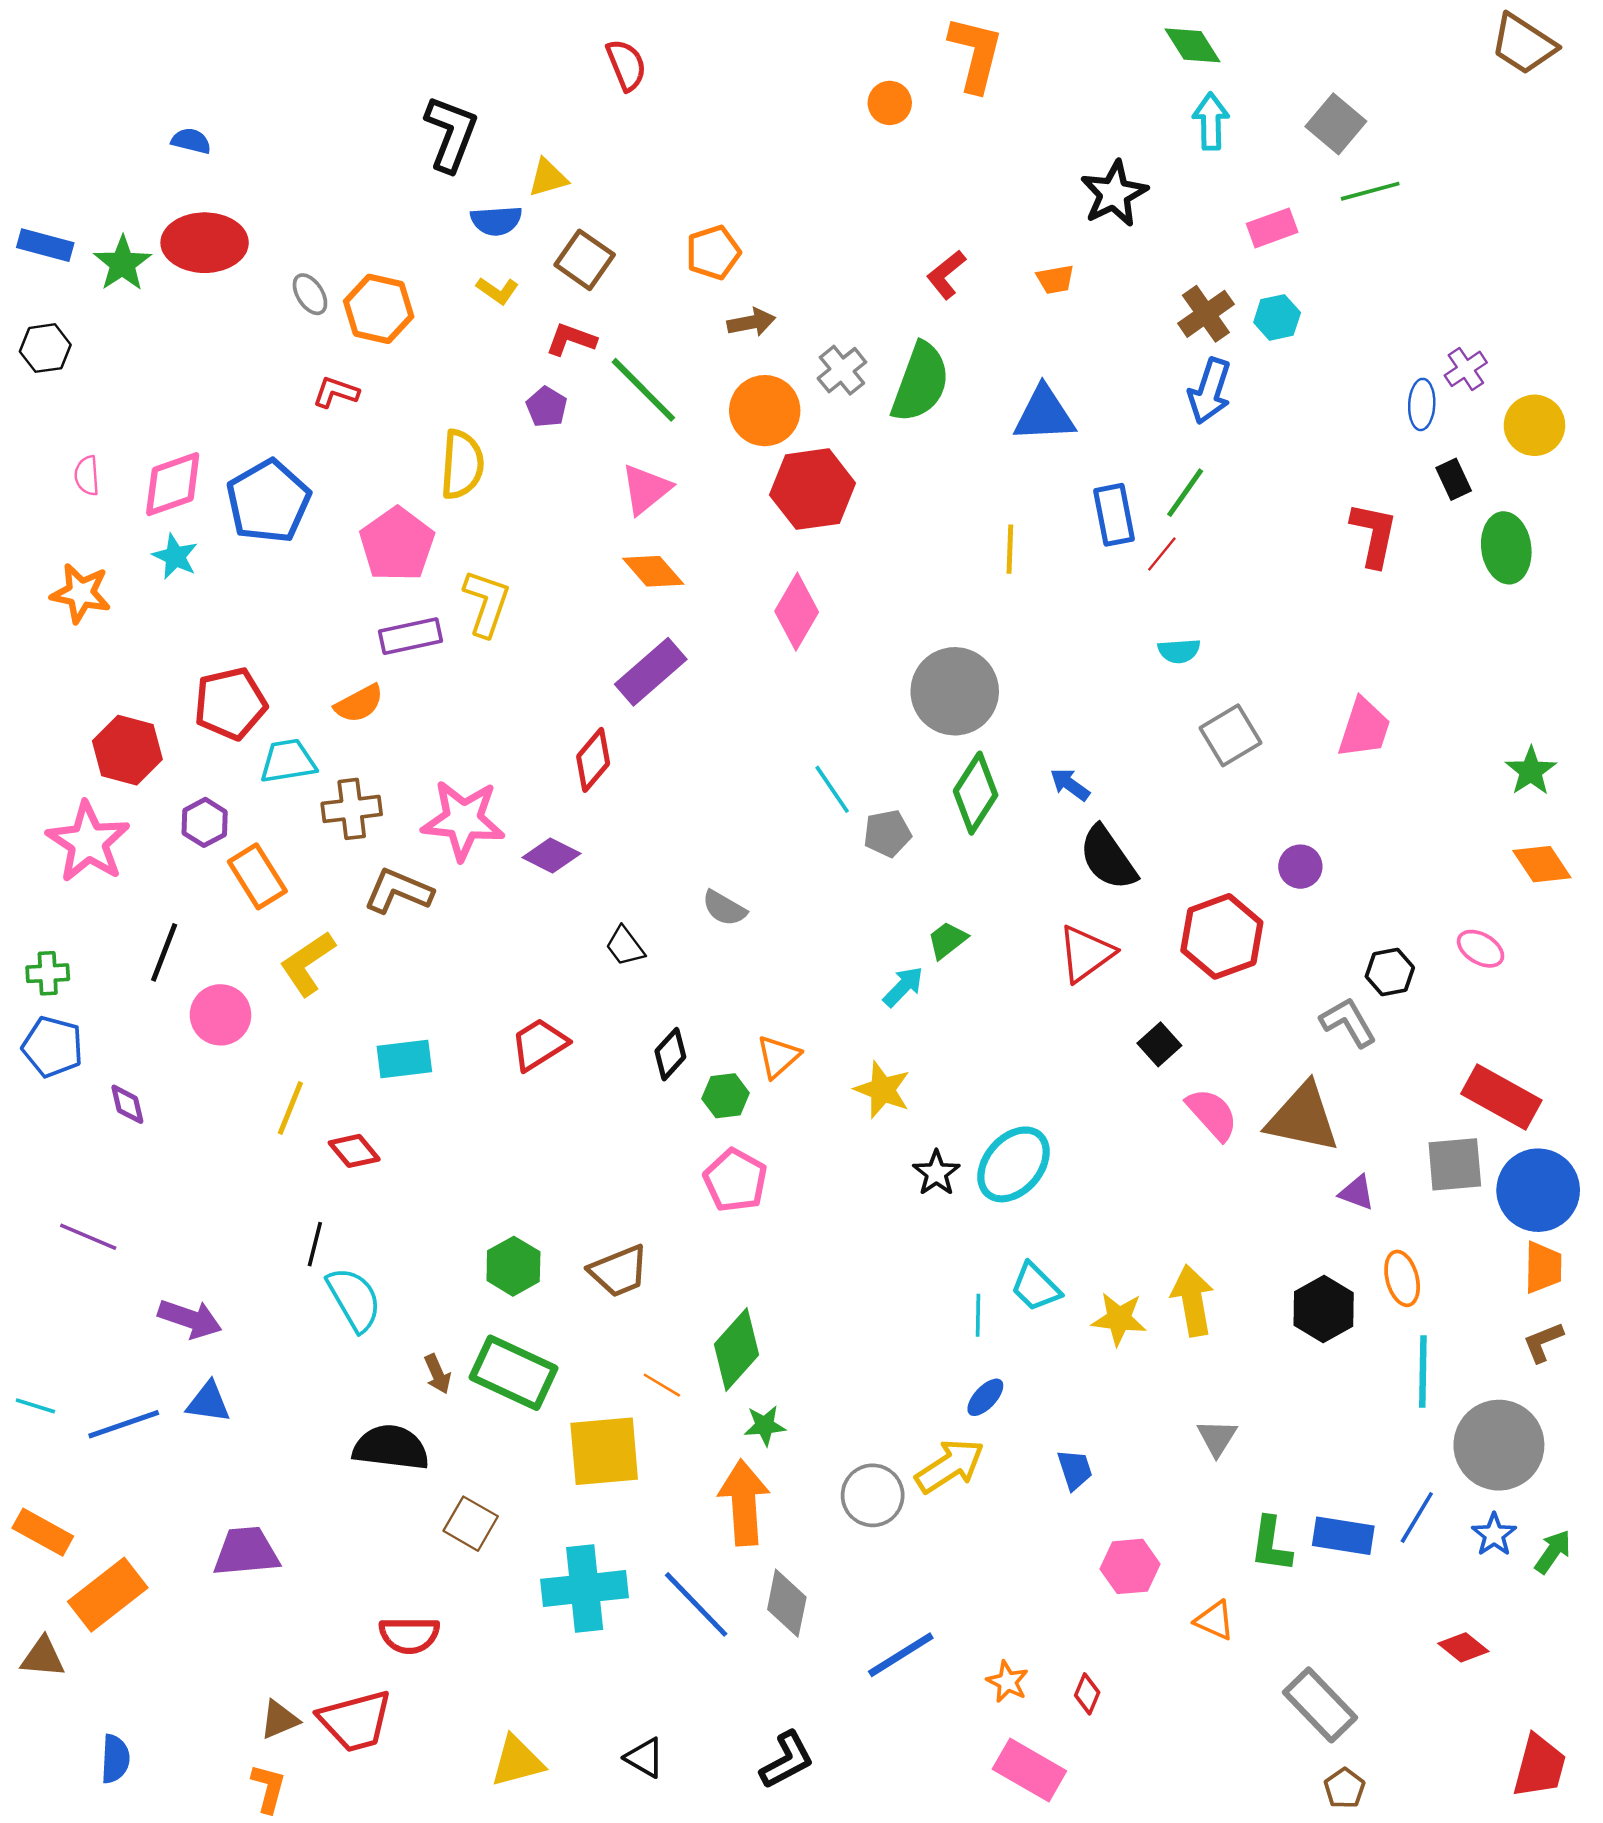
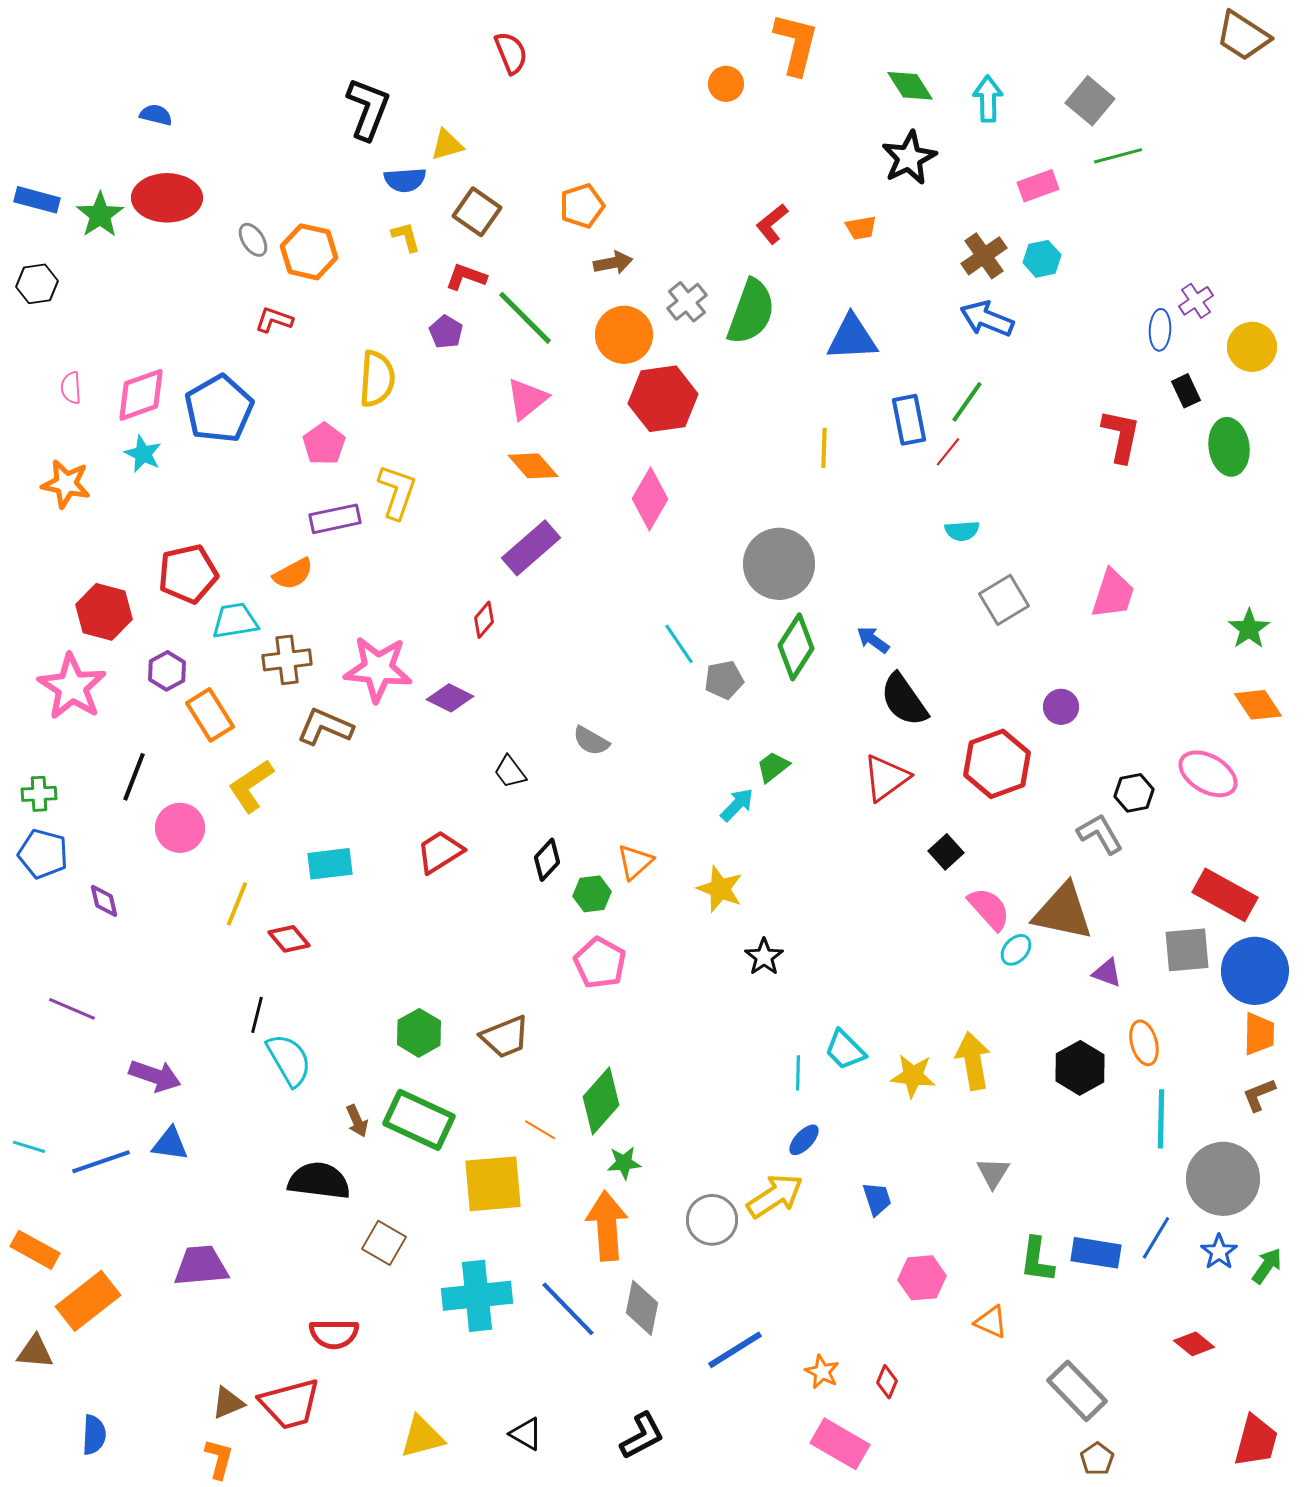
green diamond: (1192, 45) -> (910, 86), moved
yellow L-shape: (498, 290) -> (406, 237), turned -140
blue arrow: (1210, 391) -> (987, 319), turned 94
pink pentagon: (397, 544) -> (324, 444), size x0.7
red diamond: (593, 760) -> (484, 620), size x0.7
pink ellipse: (1481, 949) -> (1208, 774), size x1.5
cyan ellipse: (1014, 1164) -> (1016, 950), moved, size x0.5

